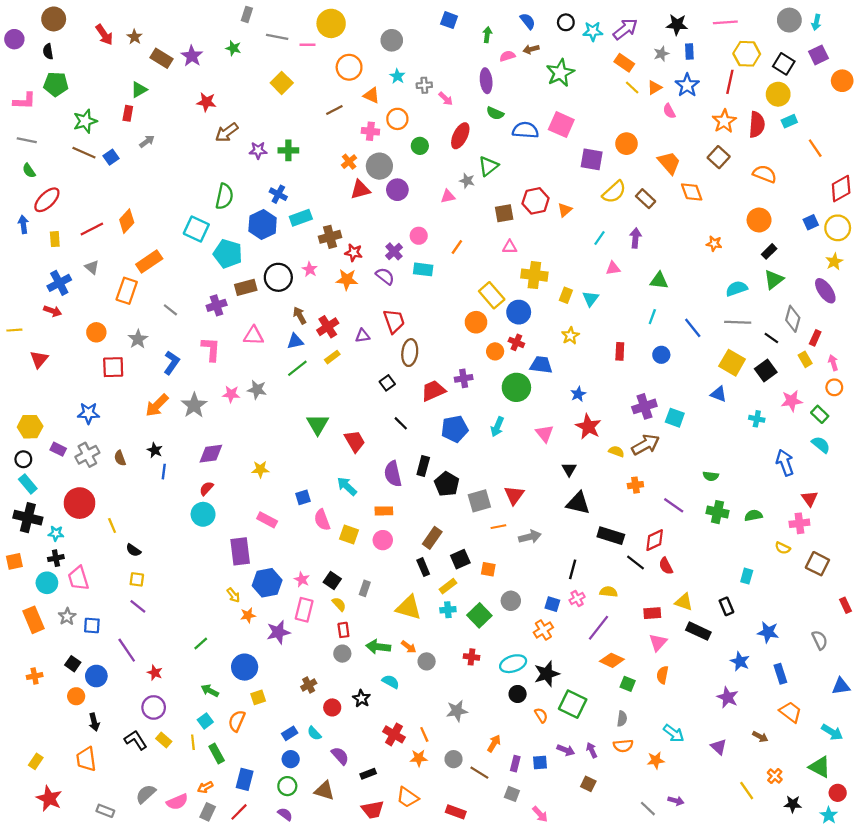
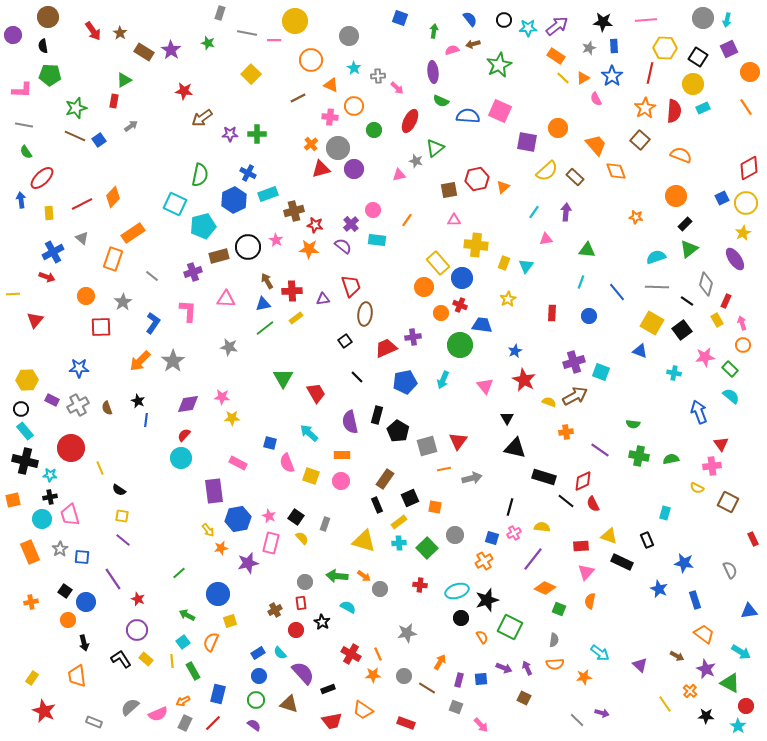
orange line: (815, 148) -> (746, 107), moved
cyan pentagon: (228, 254) -> (203, 226), turned -30
red cross: (328, 327) -> (292, 291), turned 30
pink star: (231, 394) -> (222, 397), moved
blue square: (303, 497) -> (270, 443), turned 32
red rectangle: (343, 630) -> (301, 603), moved
purple star: (728, 697) -> (706, 669), moved
purple semicircle: (340, 756) -> (303, 673), size x1.4

